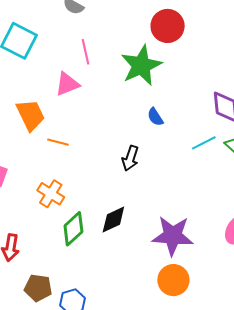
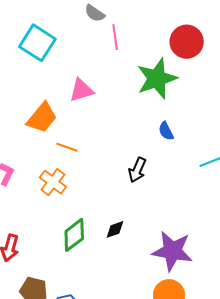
pink line: (86, 52) -> (115, 37), moved
orange trapezoid: (31, 115) -> (42, 118), turned 60
orange cross: (51, 194) -> (53, 182), moved
black diamond: (113, 220) -> (115, 229), size x0.7

